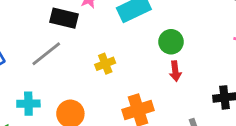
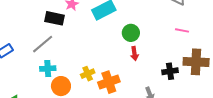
yellow cross: (105, 64) -> (88, 74), moved
cyan cross: (28, 104) -> (48, 69), moved

